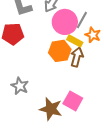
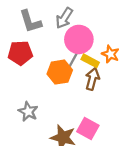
gray line: (82, 20) -> (73, 60), moved
orange hexagon: (60, 51) -> (60, 72), moved

